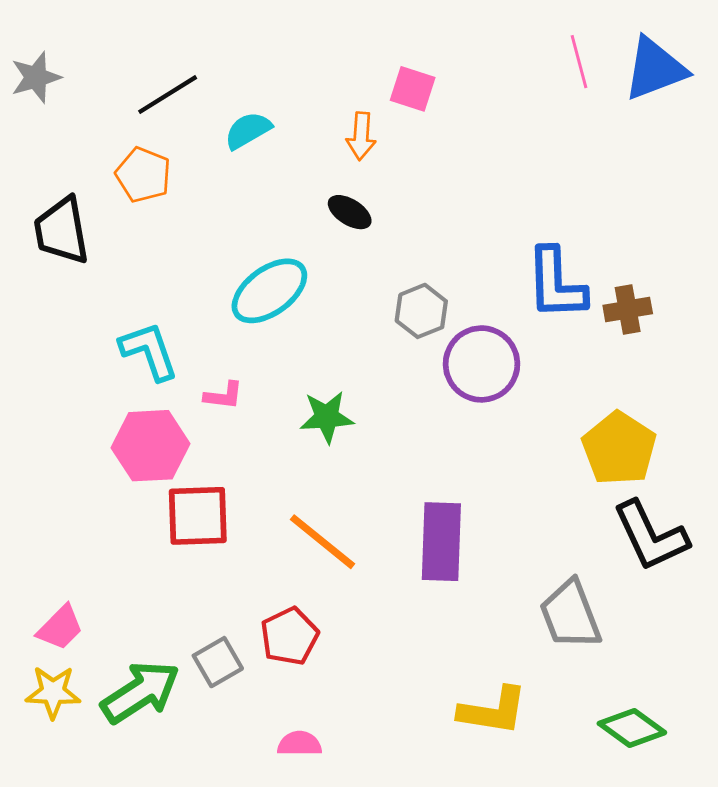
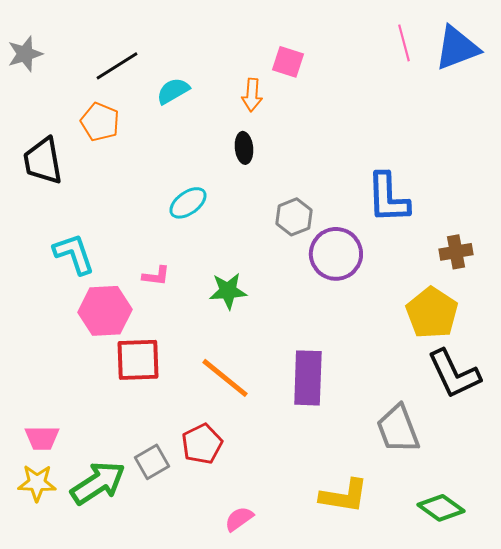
black ellipse: (350, 212) -> (244, 148), turned 52
cyan ellipse: (269, 291) -> (188, 203), size x0.7
brown cross: (628, 310) -> (456, 252), moved
cyan L-shape: (149, 351) -> (74, 254), moved
pink trapezoid: (60, 628) -> (42, 438), turned 45
pink semicircle: (300, 744) -> (239, 519), moved, turned -36

